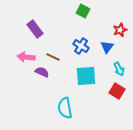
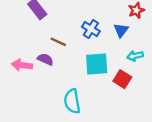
pink arrow: (26, 57) -> (22, 65), moved
cyan arrow: (119, 69) -> (135, 56), turned 104
red square: (117, 91) -> (122, 79), moved

